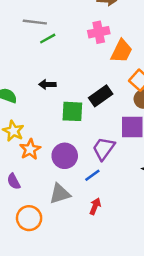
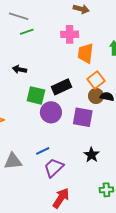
orange trapezoid: (122, 51) -> (86, 53), turned 150
purple trapezoid: (104, 149) -> (54, 168), moved
purple circle: (65, 156) -> (51, 112), moved
red arrow: (95, 206) -> (61, 198), moved, size x1.5

